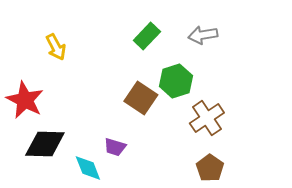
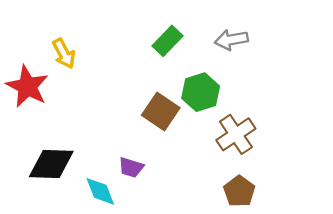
red star: (25, 100) -> (27, 86), moved

